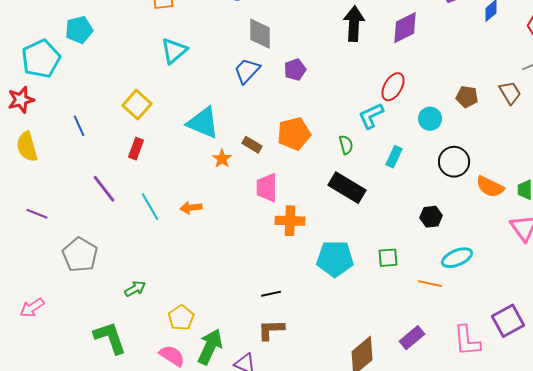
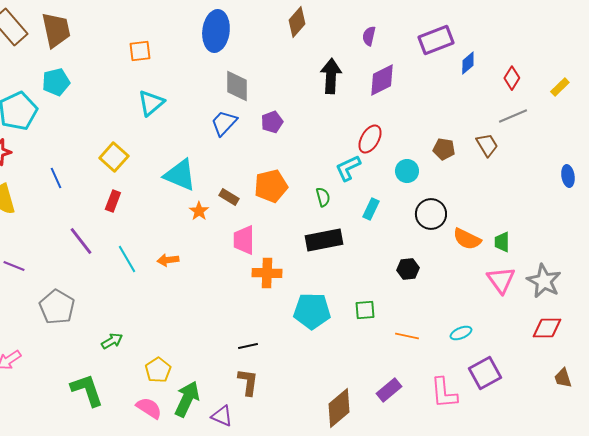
black rectangle: (347, 188) -> (324, 240), turned -42
cyan ellipse: (457, 258) -> (461, 333), moved, size x0.7
brown L-shape: (271, 330) -> (248, 382), turned 100

